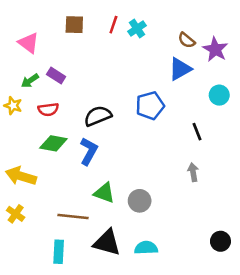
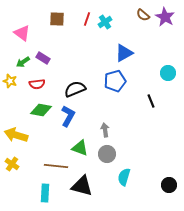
brown semicircle: (187, 40) -> (143, 15), moved
purple star: (215, 49) -> (165, 17), moved
blue triangle: (180, 69) -> (124, 53), moved
gray arrow: (193, 172) -> (105, 130), moved
cyan semicircle: (146, 248) -> (124, 177), moved, turned -72

